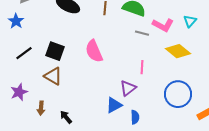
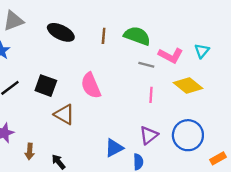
pink line: (142, 67) -> (151, 95), moved
brown triangle: (53, 76) -> (64, 114), moved
purple triangle: (128, 88) -> (149, 135), moved

